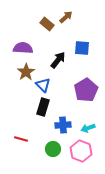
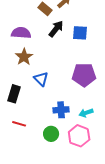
black arrow: (58, 60) -> (56, 29), moved
blue triangle: (43, 85) -> (41, 79), moved
purple pentagon: (86, 90) -> (84, 75), turned 30
black rectangle: (43, 107) -> (14, 94), moved

